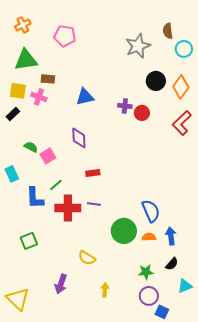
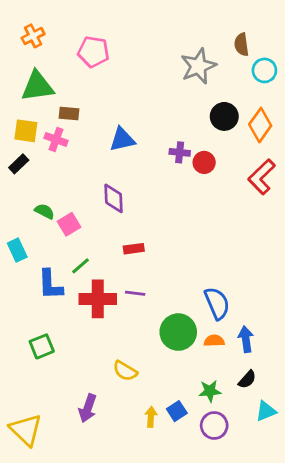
blue square: (162, 312) -> (177, 411), moved, turned 32

